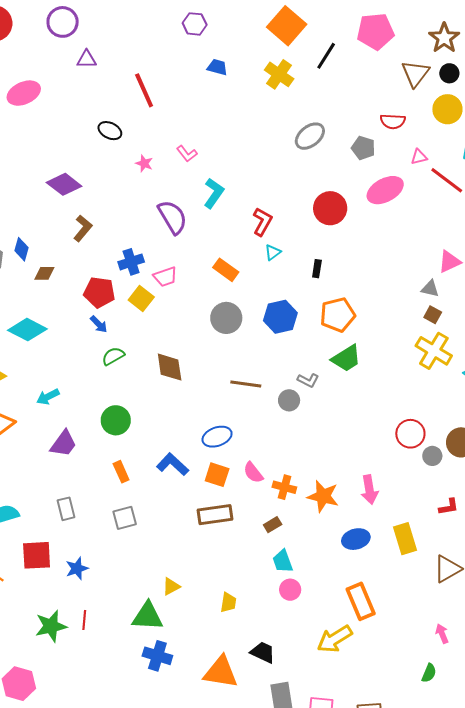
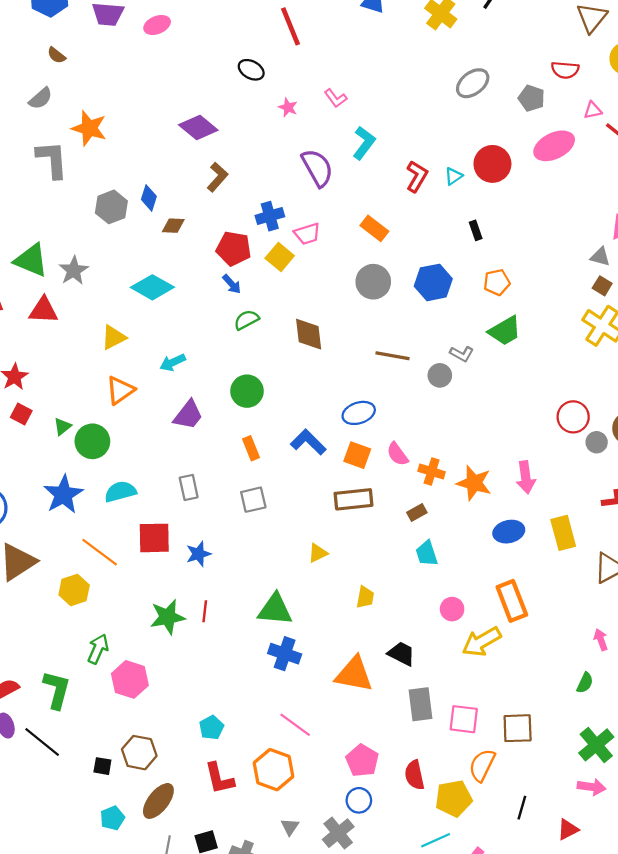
pink ellipse: (24, 93) -> (157, 25), size x0.7
cyan triangle: (273, 252) -> (454, 176), moved
black rectangle: (317, 269) -> (476, 230), turned -30
orange pentagon: (338, 315) -> (497, 282), size x0.7
yellow triangle: (171, 586) -> (318, 553), moved
pink circle: (290, 590) -> (452, 609), moved

